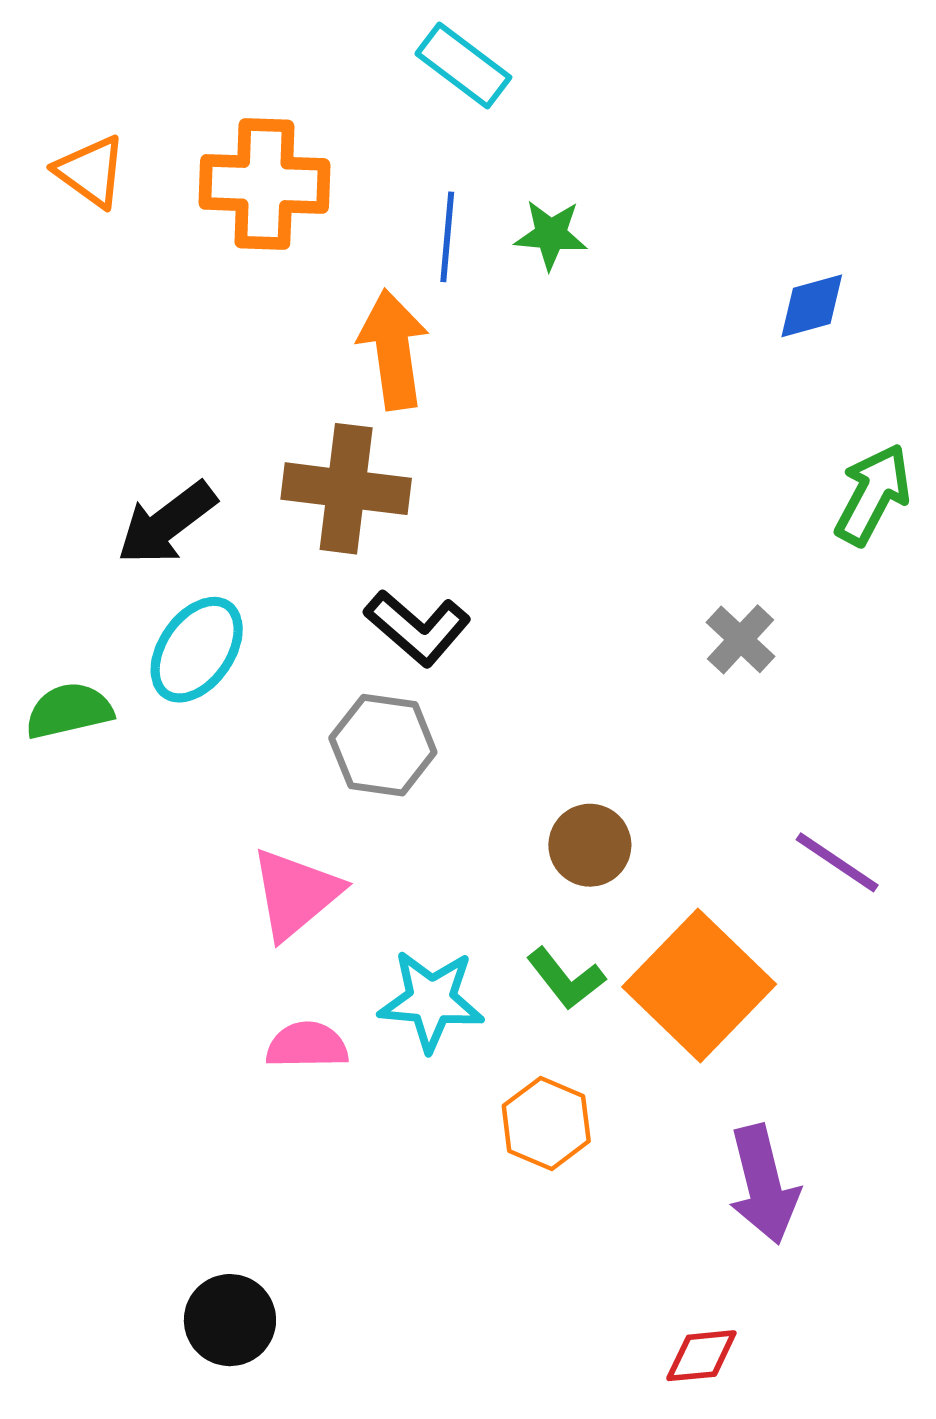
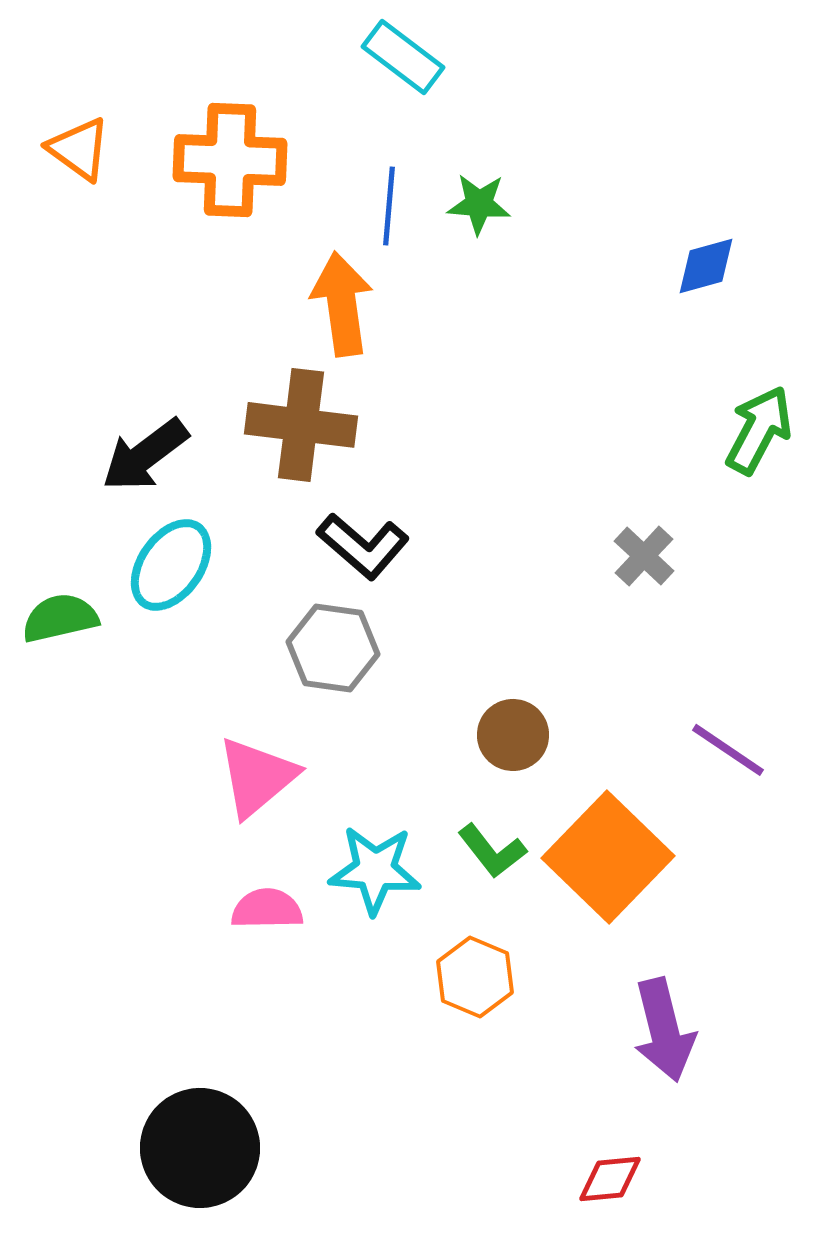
black circle: (230, 1320) -> (200, 1148), size x1.5

